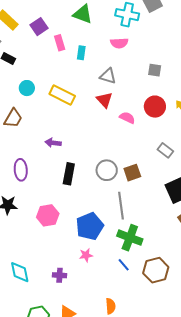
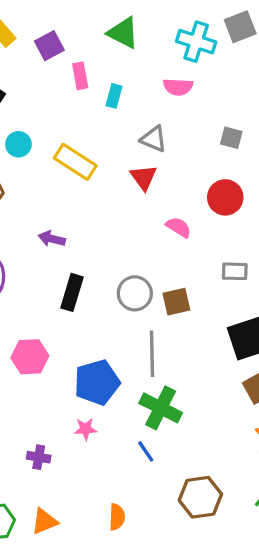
pink semicircle: (127, 118) -> (178, 227), moved
gray rectangle: (165, 150) -> (235, 271), turned -42
brown hexagon: (156, 270) -> (200, 497), moved

